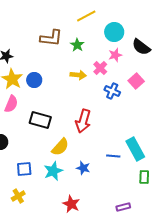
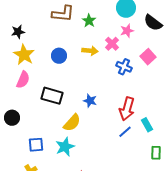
blue circle: (34, 80) -> (59, 56), moved
red arrow: (83, 121) -> (127, 109), moved
cyan rectangle: (135, 149) -> (147, 125), size x0.6
blue line: (113, 156) -> (125, 132), turned -48
blue star: (83, 168) -> (90, 101), moved

